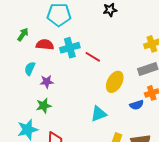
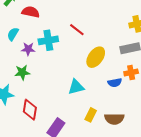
cyan cross: (70, 48) -> (48, 40), moved

